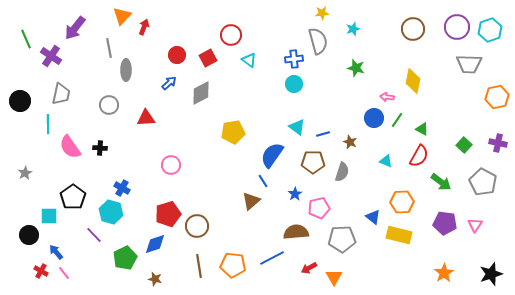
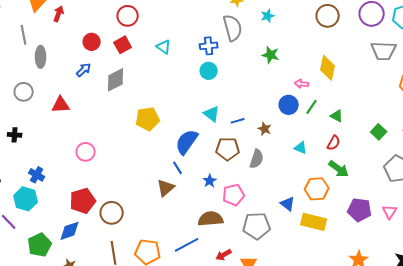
red circle: (231, 35) -> (128, 16), moved
red semicircle: (419, 156) -> (334, 143), size x0.7
green arrow: (441, 182) -> (339, 169), moved

